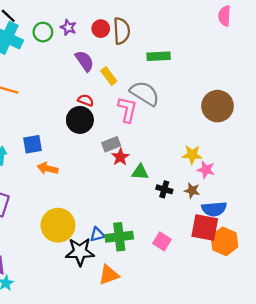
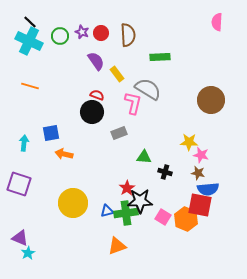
red circle: (101, 29) -> (101, 33), moved
red star: (120, 157) -> (127, 188), moved
brown star: (192, 190) -> (198, 173), moved
orange hexagon: (224, 241) -> (186, 219), moved
black star: (80, 252) -> (140, 201), moved

